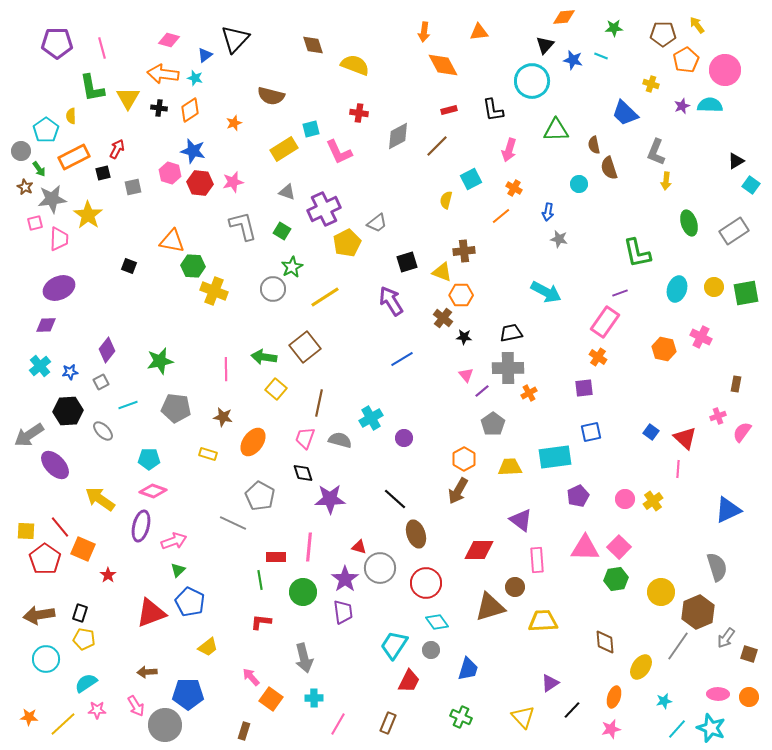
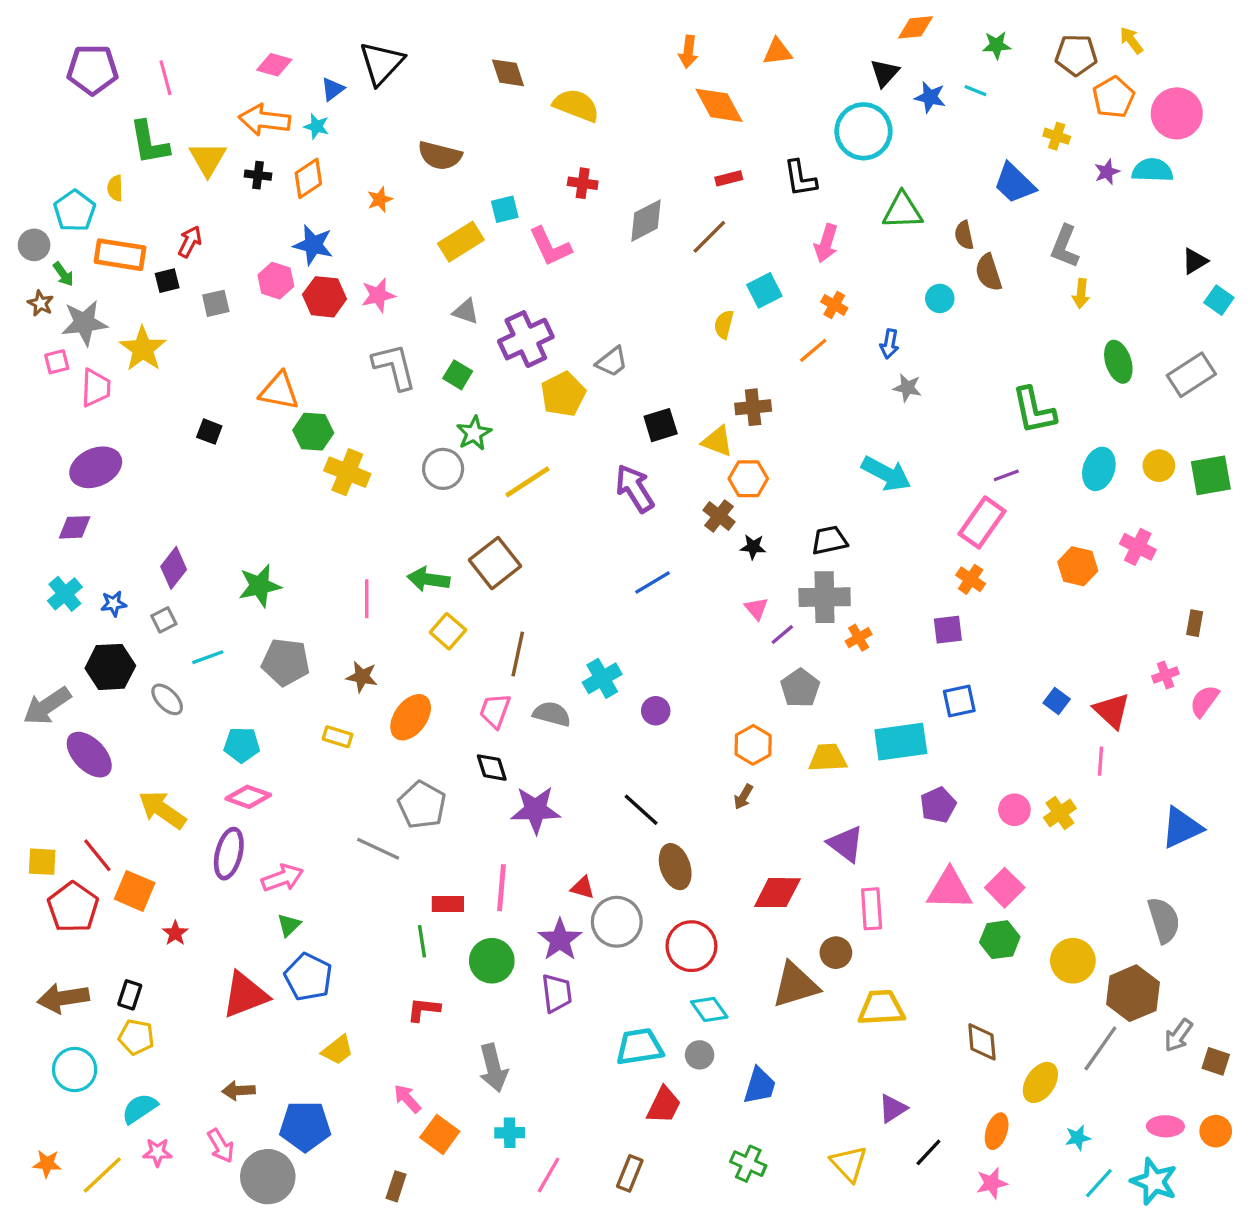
orange rectangle: (74, 157) -> (120, 255), turned 36
brown arrow: (458, 491) -> (743, 797), size x0.6
cyan trapezoid: (394, 645) -> (639, 1047), turned 48

